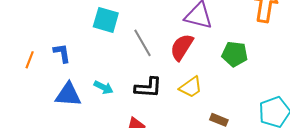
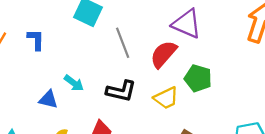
green pentagon: (235, 54) -> (198, 78), moved
blue triangle: (68, 95) -> (48, 99), moved, size x0.7

